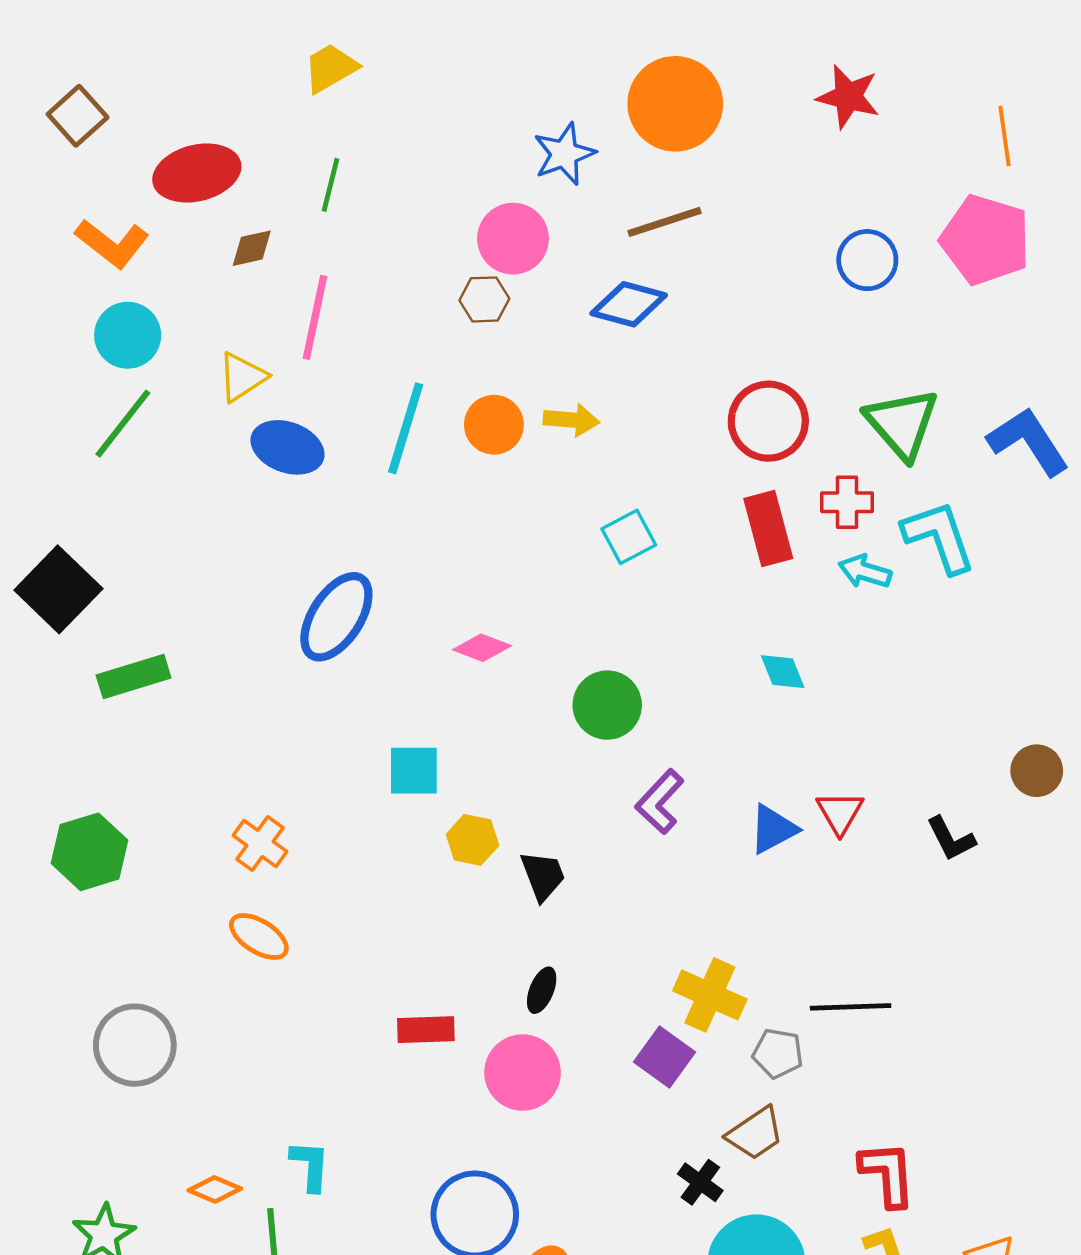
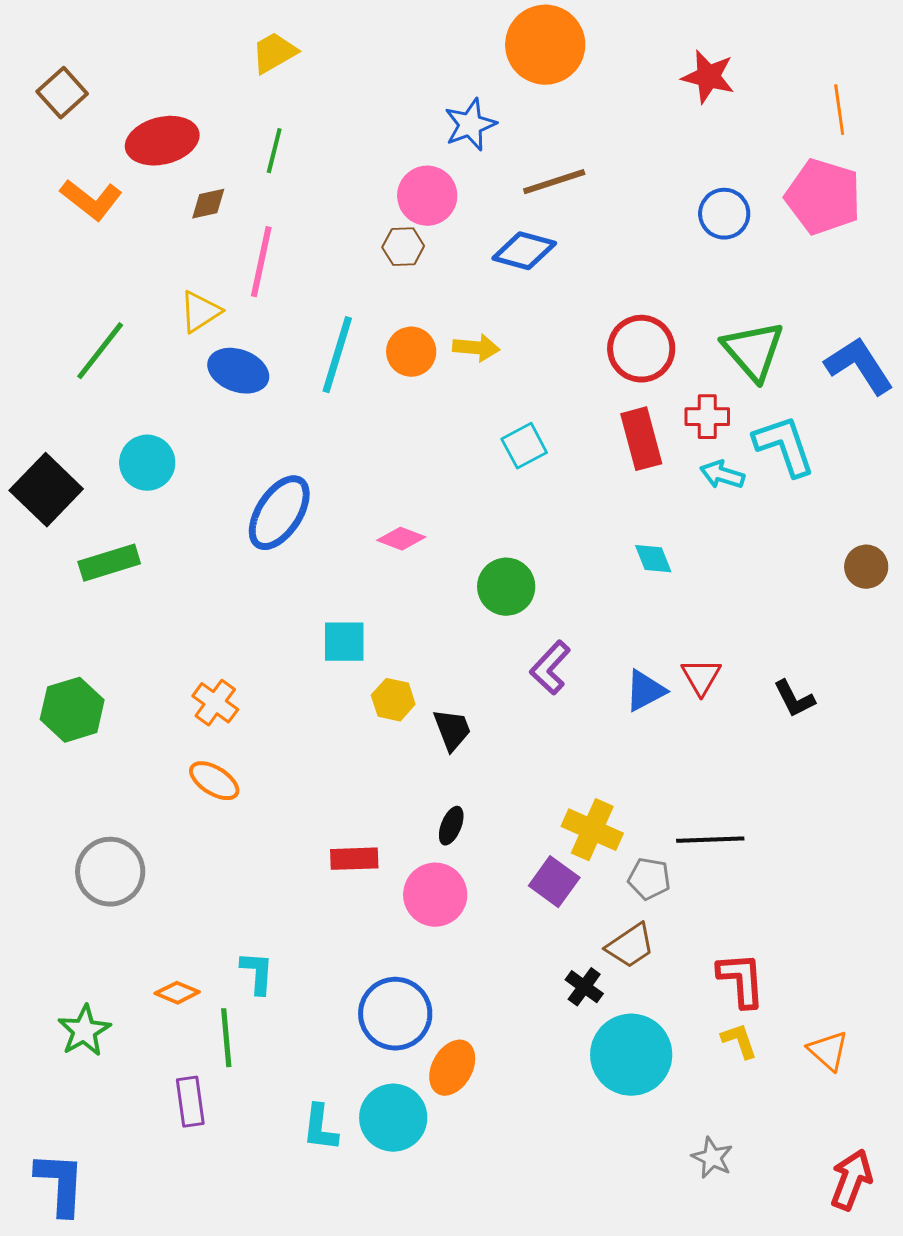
orange circle: (675, 104) -> (545, 45), moved
cyan circle: (128, 335) -> (147, 463), moved
brown circle: (1037, 771) -> (866, 567), moved

